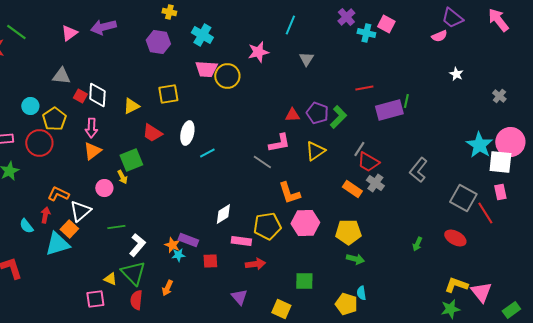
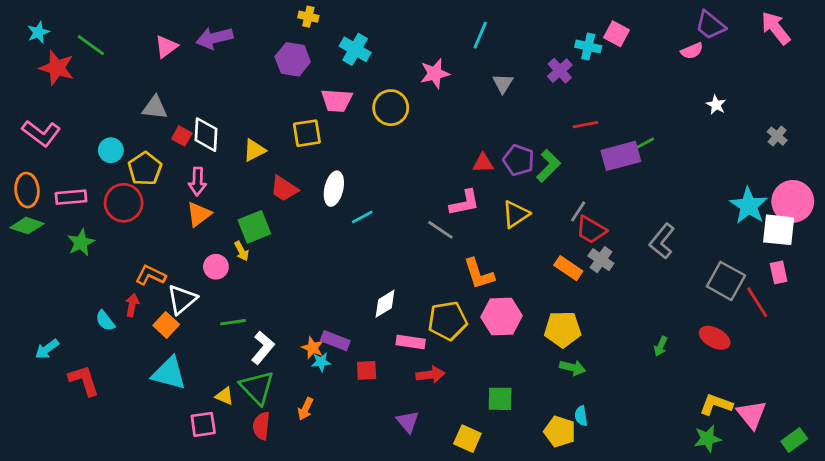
purple cross: (346, 17) -> (560, 71), moved
pink trapezoid: (206, 69) -> (337, 101), moved
green line: (406, 101) -> (645, 143), turned 48
cyan triangle: (57, 244) -> (169, 373), moved, turned 32

